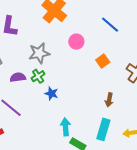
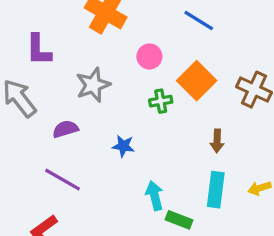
orange square: (103, 61) -> (197, 81), size x1.6
green cross: (38, 76) -> (161, 101), moved, turned 32

